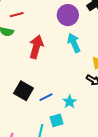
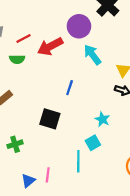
red arrow: (36, 47) -> (50, 46), moved, turned -120
blue line: (46, 97) -> (70, 88), moved, turned -32

